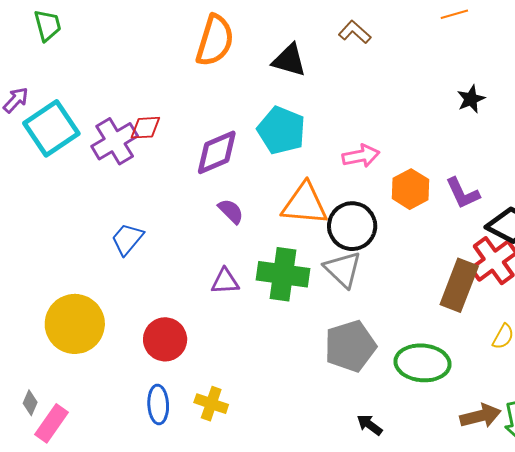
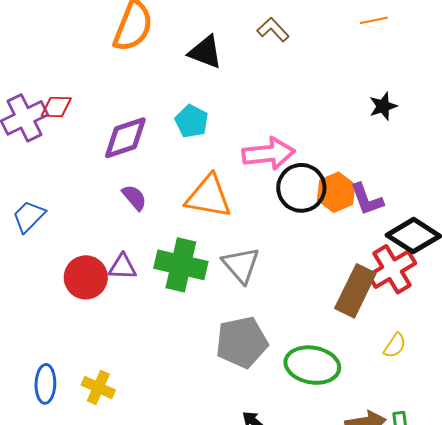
cyan pentagon: (281, 130) -> (192, 121), size x0.7
pink arrow: (361, 156) -> (269, 154), size x1.4
orange hexagon: (410, 189) -> (336, 192), moved
black circle: (352, 226) -> (301, 188), moved
red circle: (165, 339) -> (86, 277), moved

